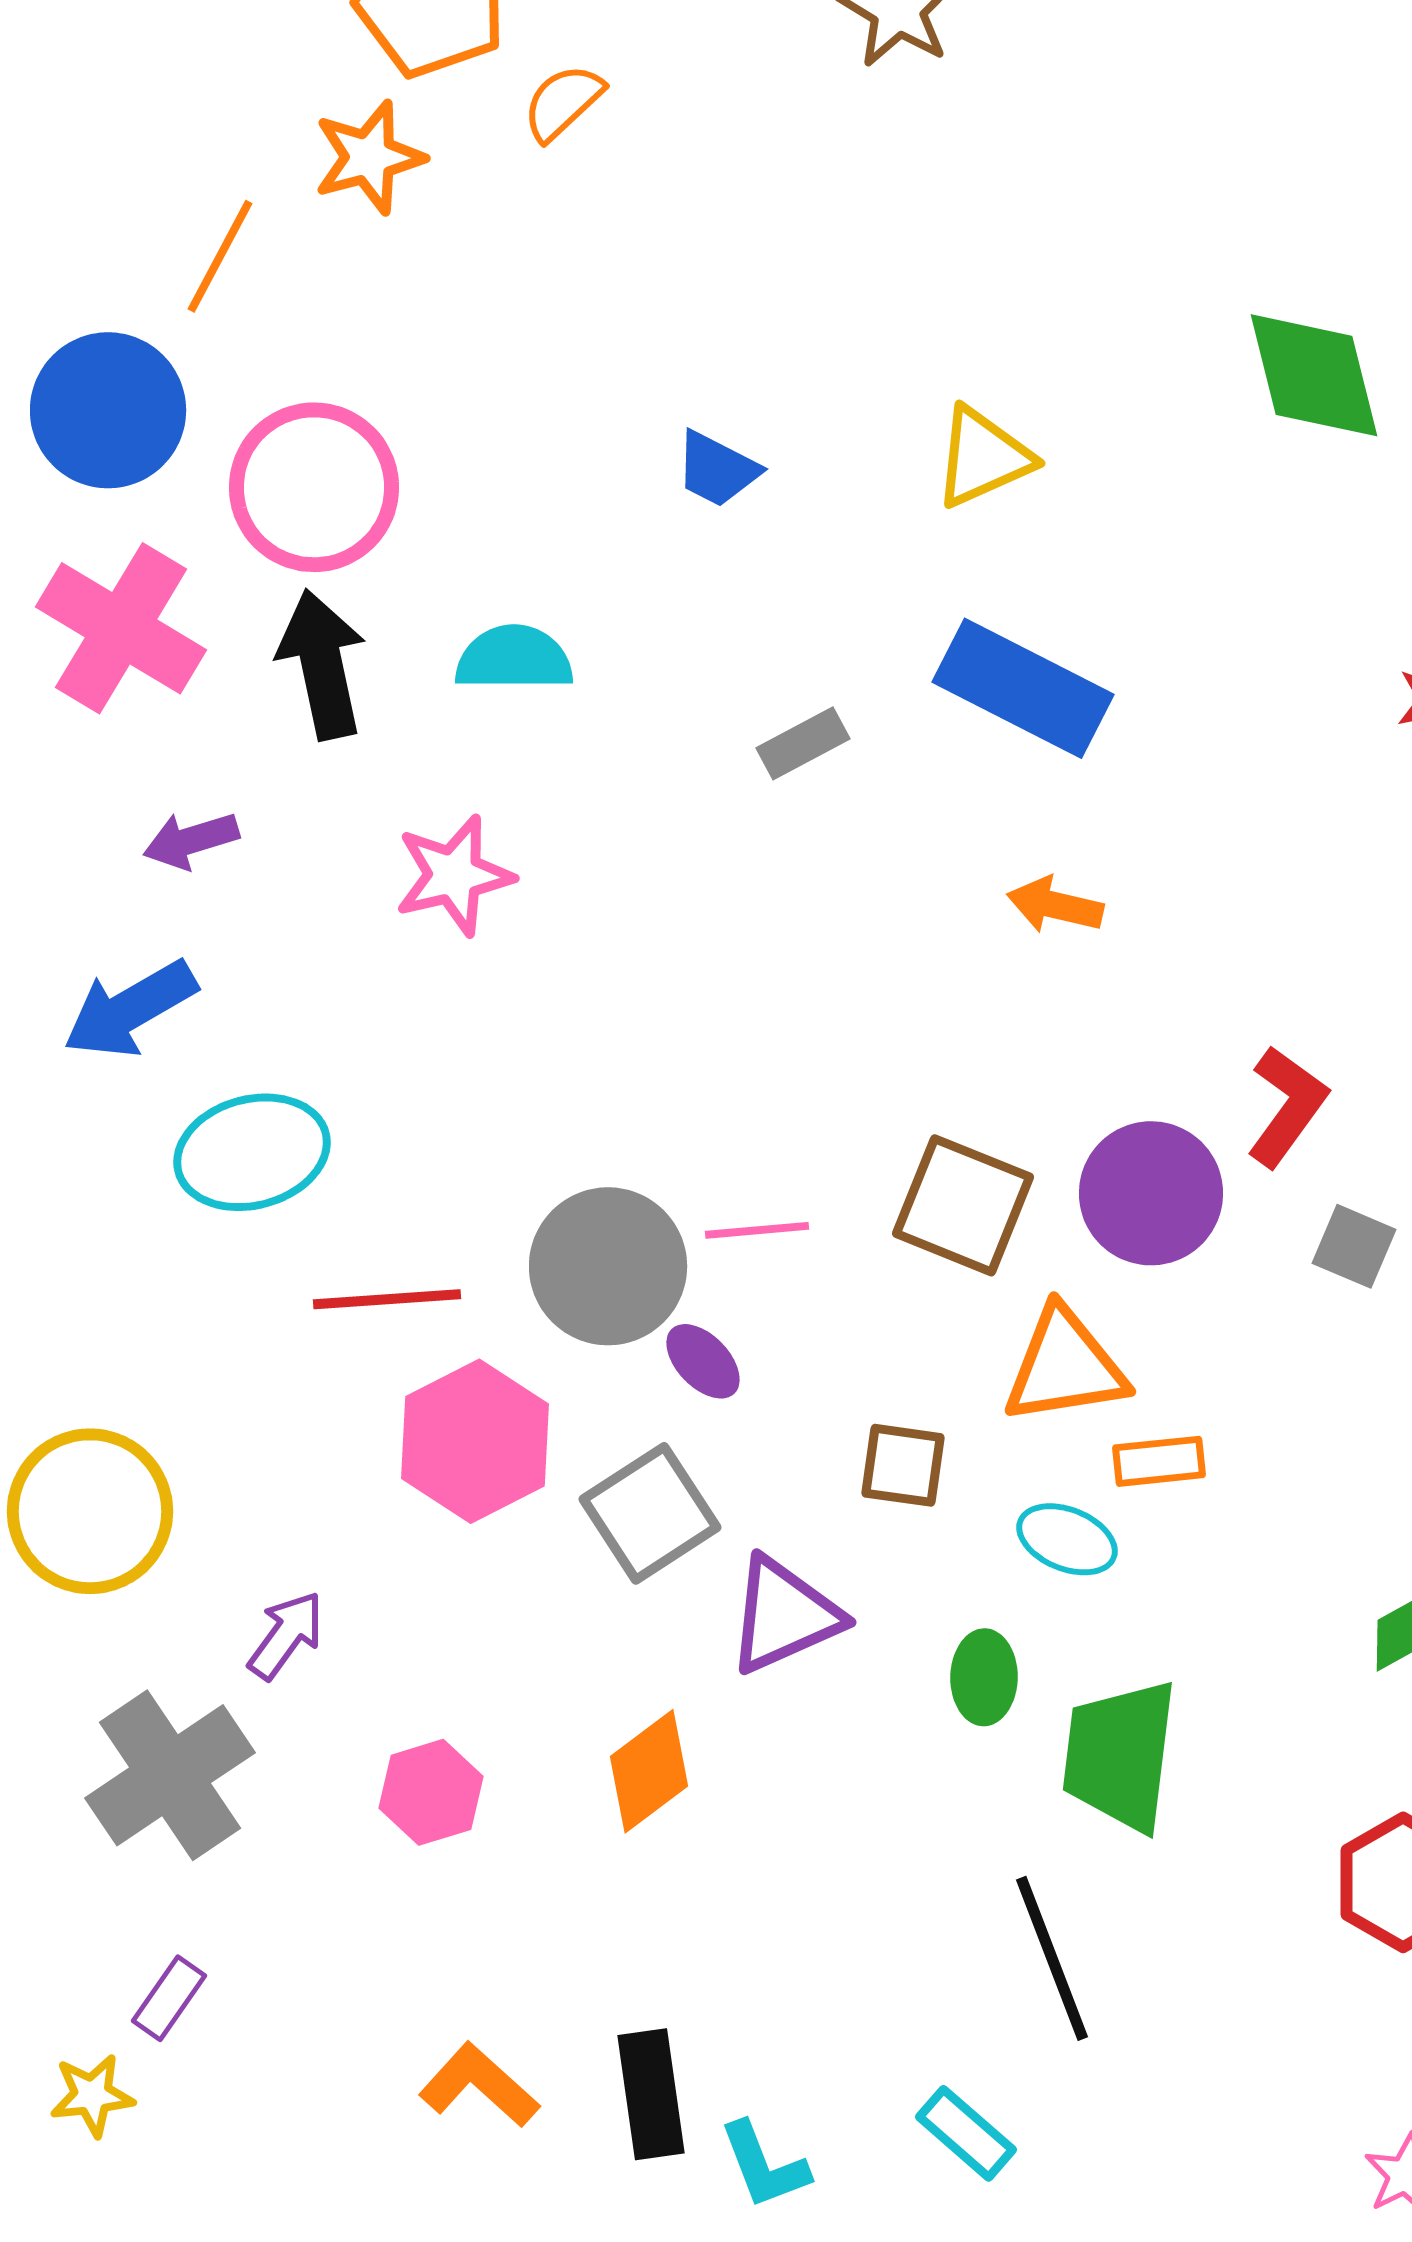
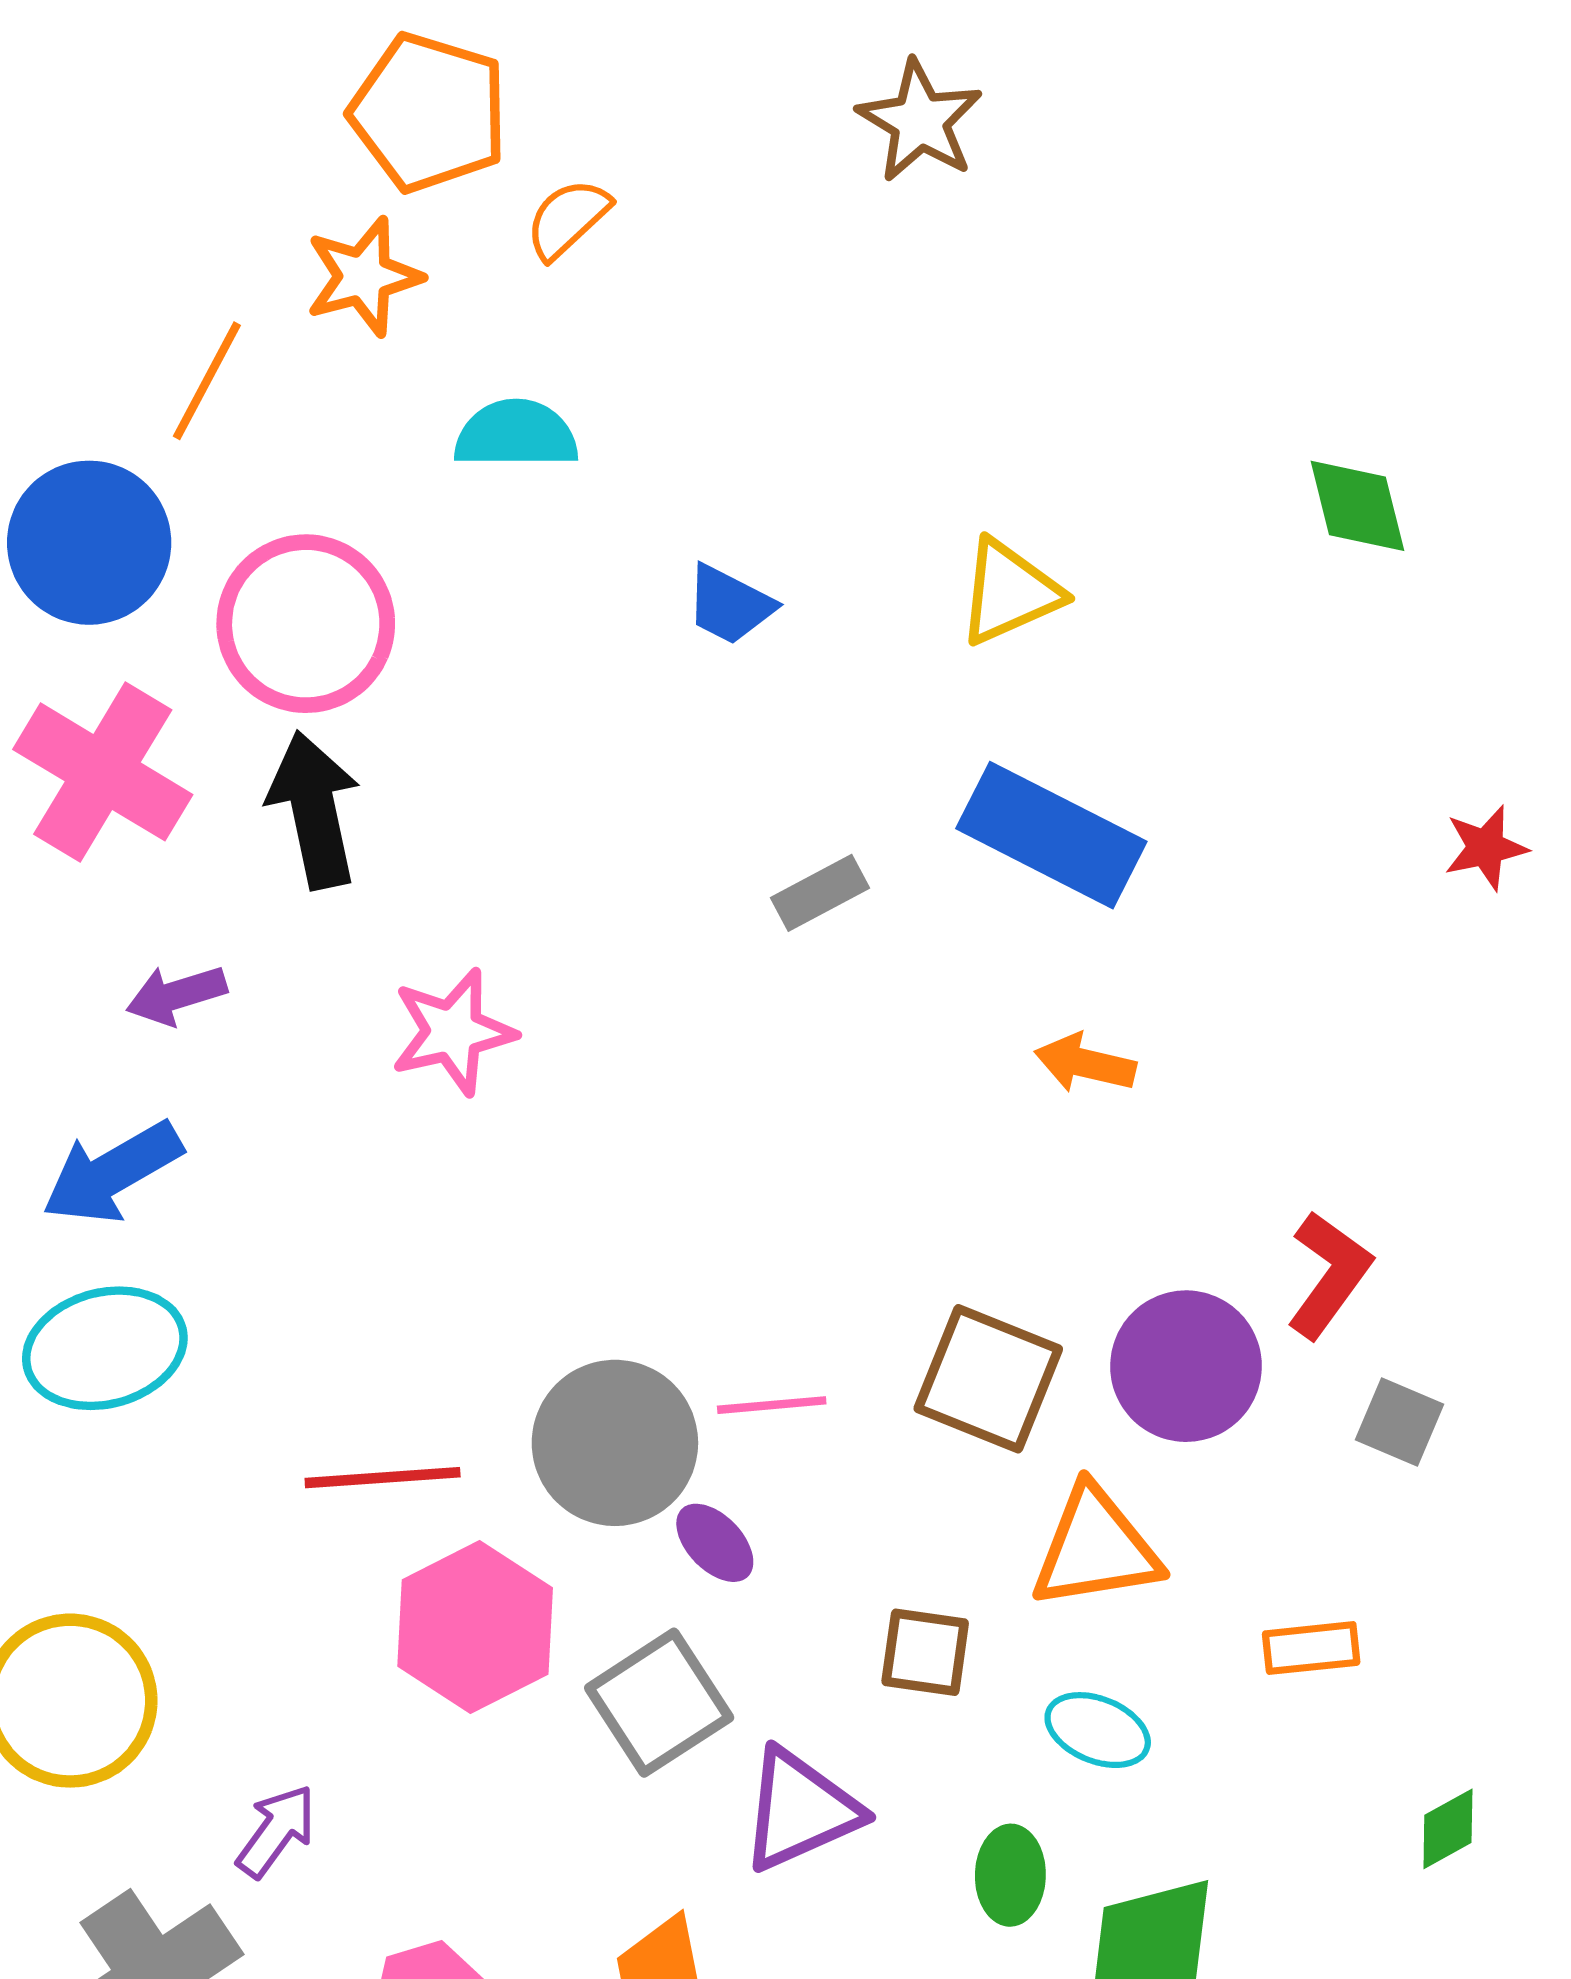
green diamond: (1314, 375) -> (1357, 506), size x0.7
cyan semicircle: (514, 658) -> (516, 434), moved
cyan ellipse: (252, 1152) -> (105, 1348), moved
orange rectangle: (1159, 1461) -> (1311, 1648), moved

